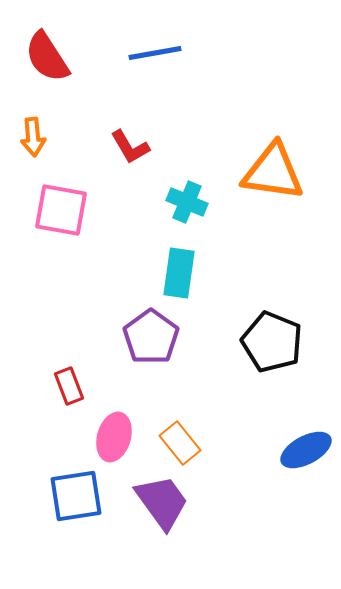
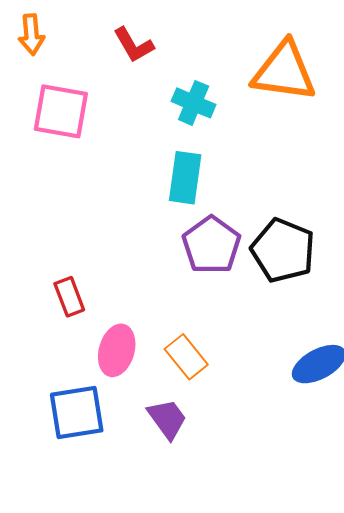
purple pentagon: (151, 337) -> (211, 245), moved
purple trapezoid: (162, 502) -> (167, 419), size x0.7

